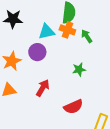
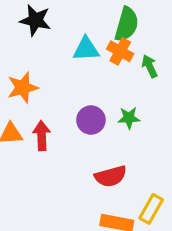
purple circle: (37, 52) -> (91, 120), moved
red arrow: (43, 88) -> (42, 136), moved, turned -42

